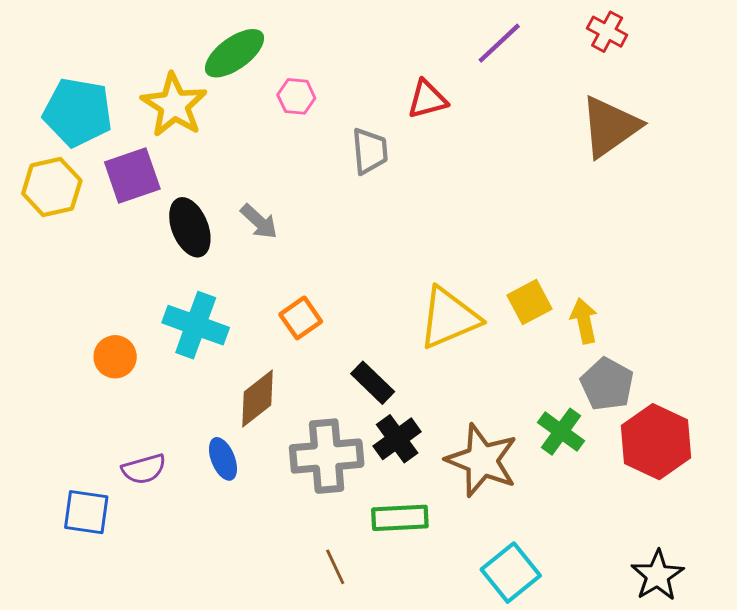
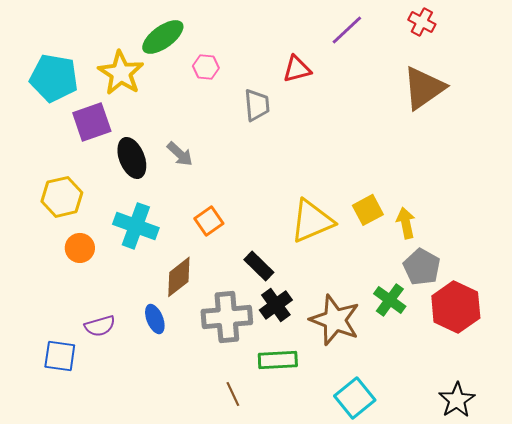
yellow hexagon: (52, 187) -> (62, 197), moved

